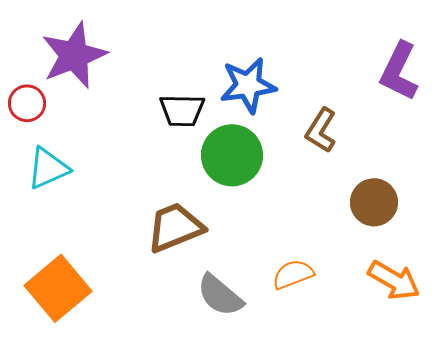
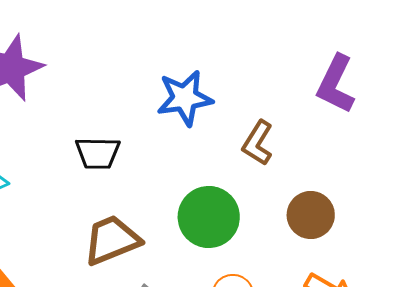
black trapezoid: (182, 110) -> (98, 153), moved
green circle: (232, 155) -> (209, 217), moved

